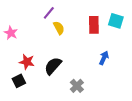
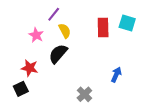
pink star: (11, 33) -> (36, 35), moved
blue arrow: (104, 58) -> (116, 75), moved
black semicircle: (53, 66) -> (58, 54), moved

